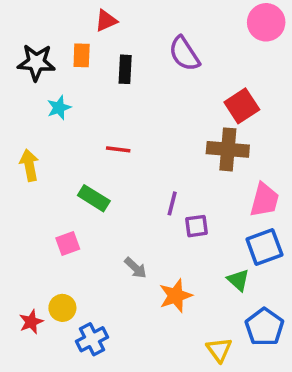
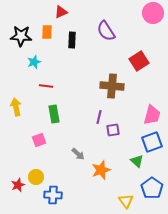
red line: (118, 149) -> (46, 86), moved
brown cross: (228, 149) -> (112, 86), moved
yellow arrow: (29, 165) -> (16, 107), moved
green rectangle: (94, 198) -> (54, 114), turned 48
blue cross: (92, 339) -> (53, 195), turned 30

